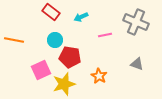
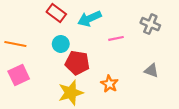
cyan arrow: (81, 17) -> (90, 19), size x1.5
gray cross: (136, 22) -> (150, 24), size x0.7
pink square: (41, 70) -> (19, 75), moved

